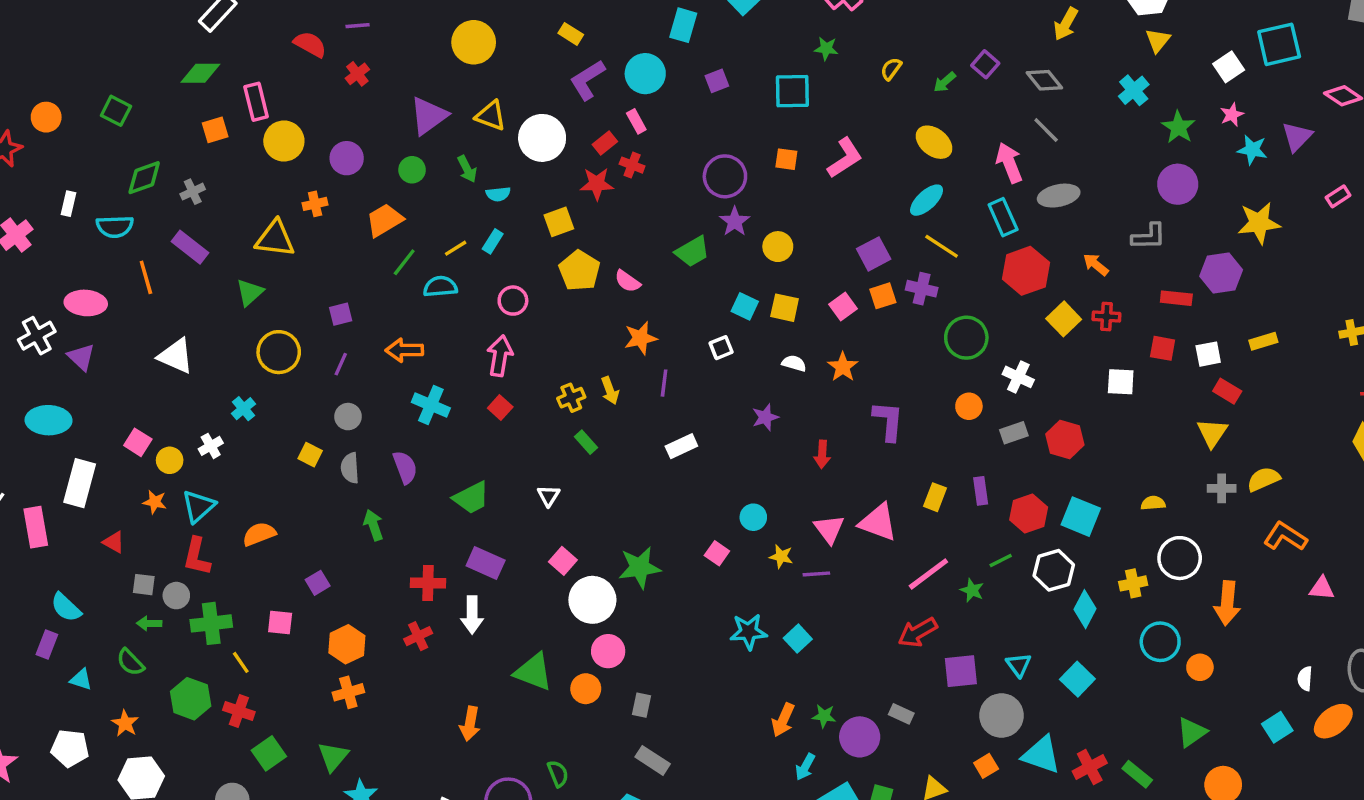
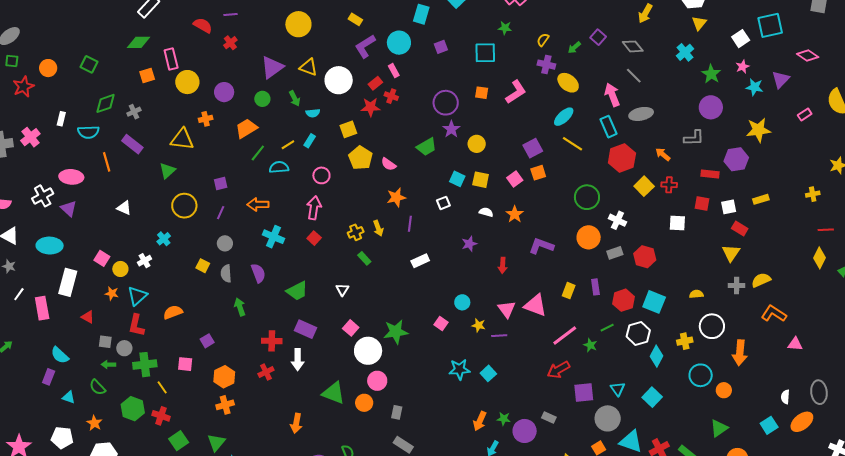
purple cross: (922, 289) -> (546, 65), moved
white triangle: (176, 356) -> (124, 208), size x0.7
orange circle: (969, 406) -> (589, 237), size x1.5
purple L-shape: (888, 421) -> (541, 246), turned -75

